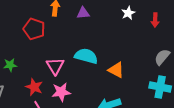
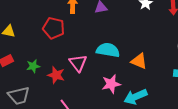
red star: (34, 87) -> (56, 75), moved
pink star: (61, 92) -> (111, 84), moved

